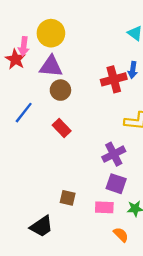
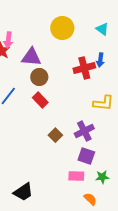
yellow circle: (51, 33) -> (62, 28), moved
red rectangle: (62, 128) -> (40, 100), moved
brown square: (68, 198) -> (55, 135), moved, turned 32

